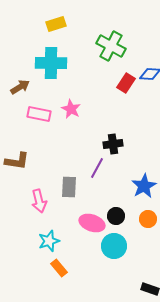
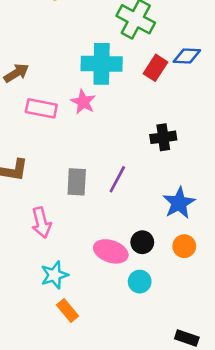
cyan cross: (51, 63) -> (102, 64), moved
black cross: (113, 144) -> (163, 137), moved
gray rectangle: (69, 187) -> (77, 182), moved
cyan circle: (114, 246) -> (140, 282), size x0.7

